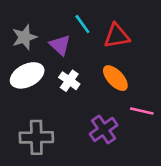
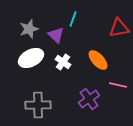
cyan line: (82, 24) -> (73, 19), turned 56
red triangle: (117, 36) -> (119, 28), moved

